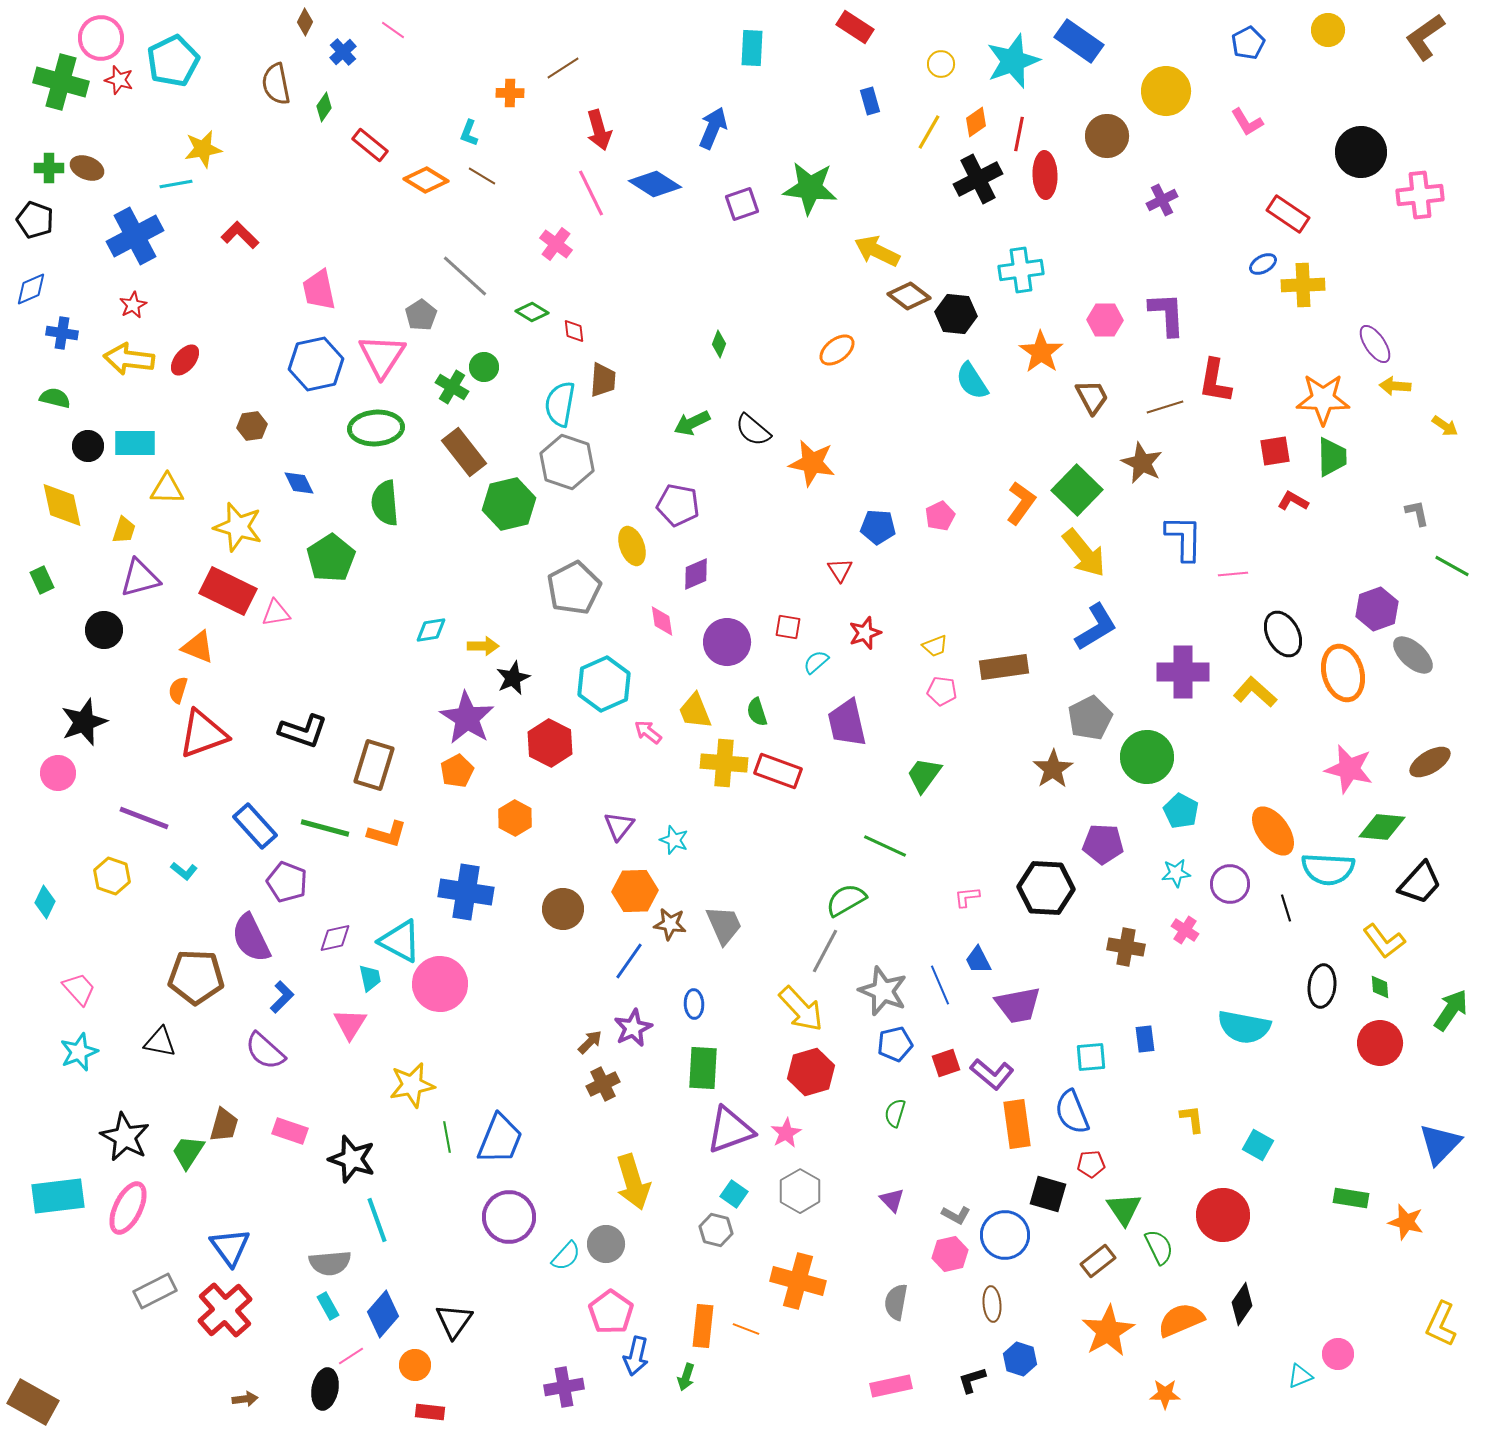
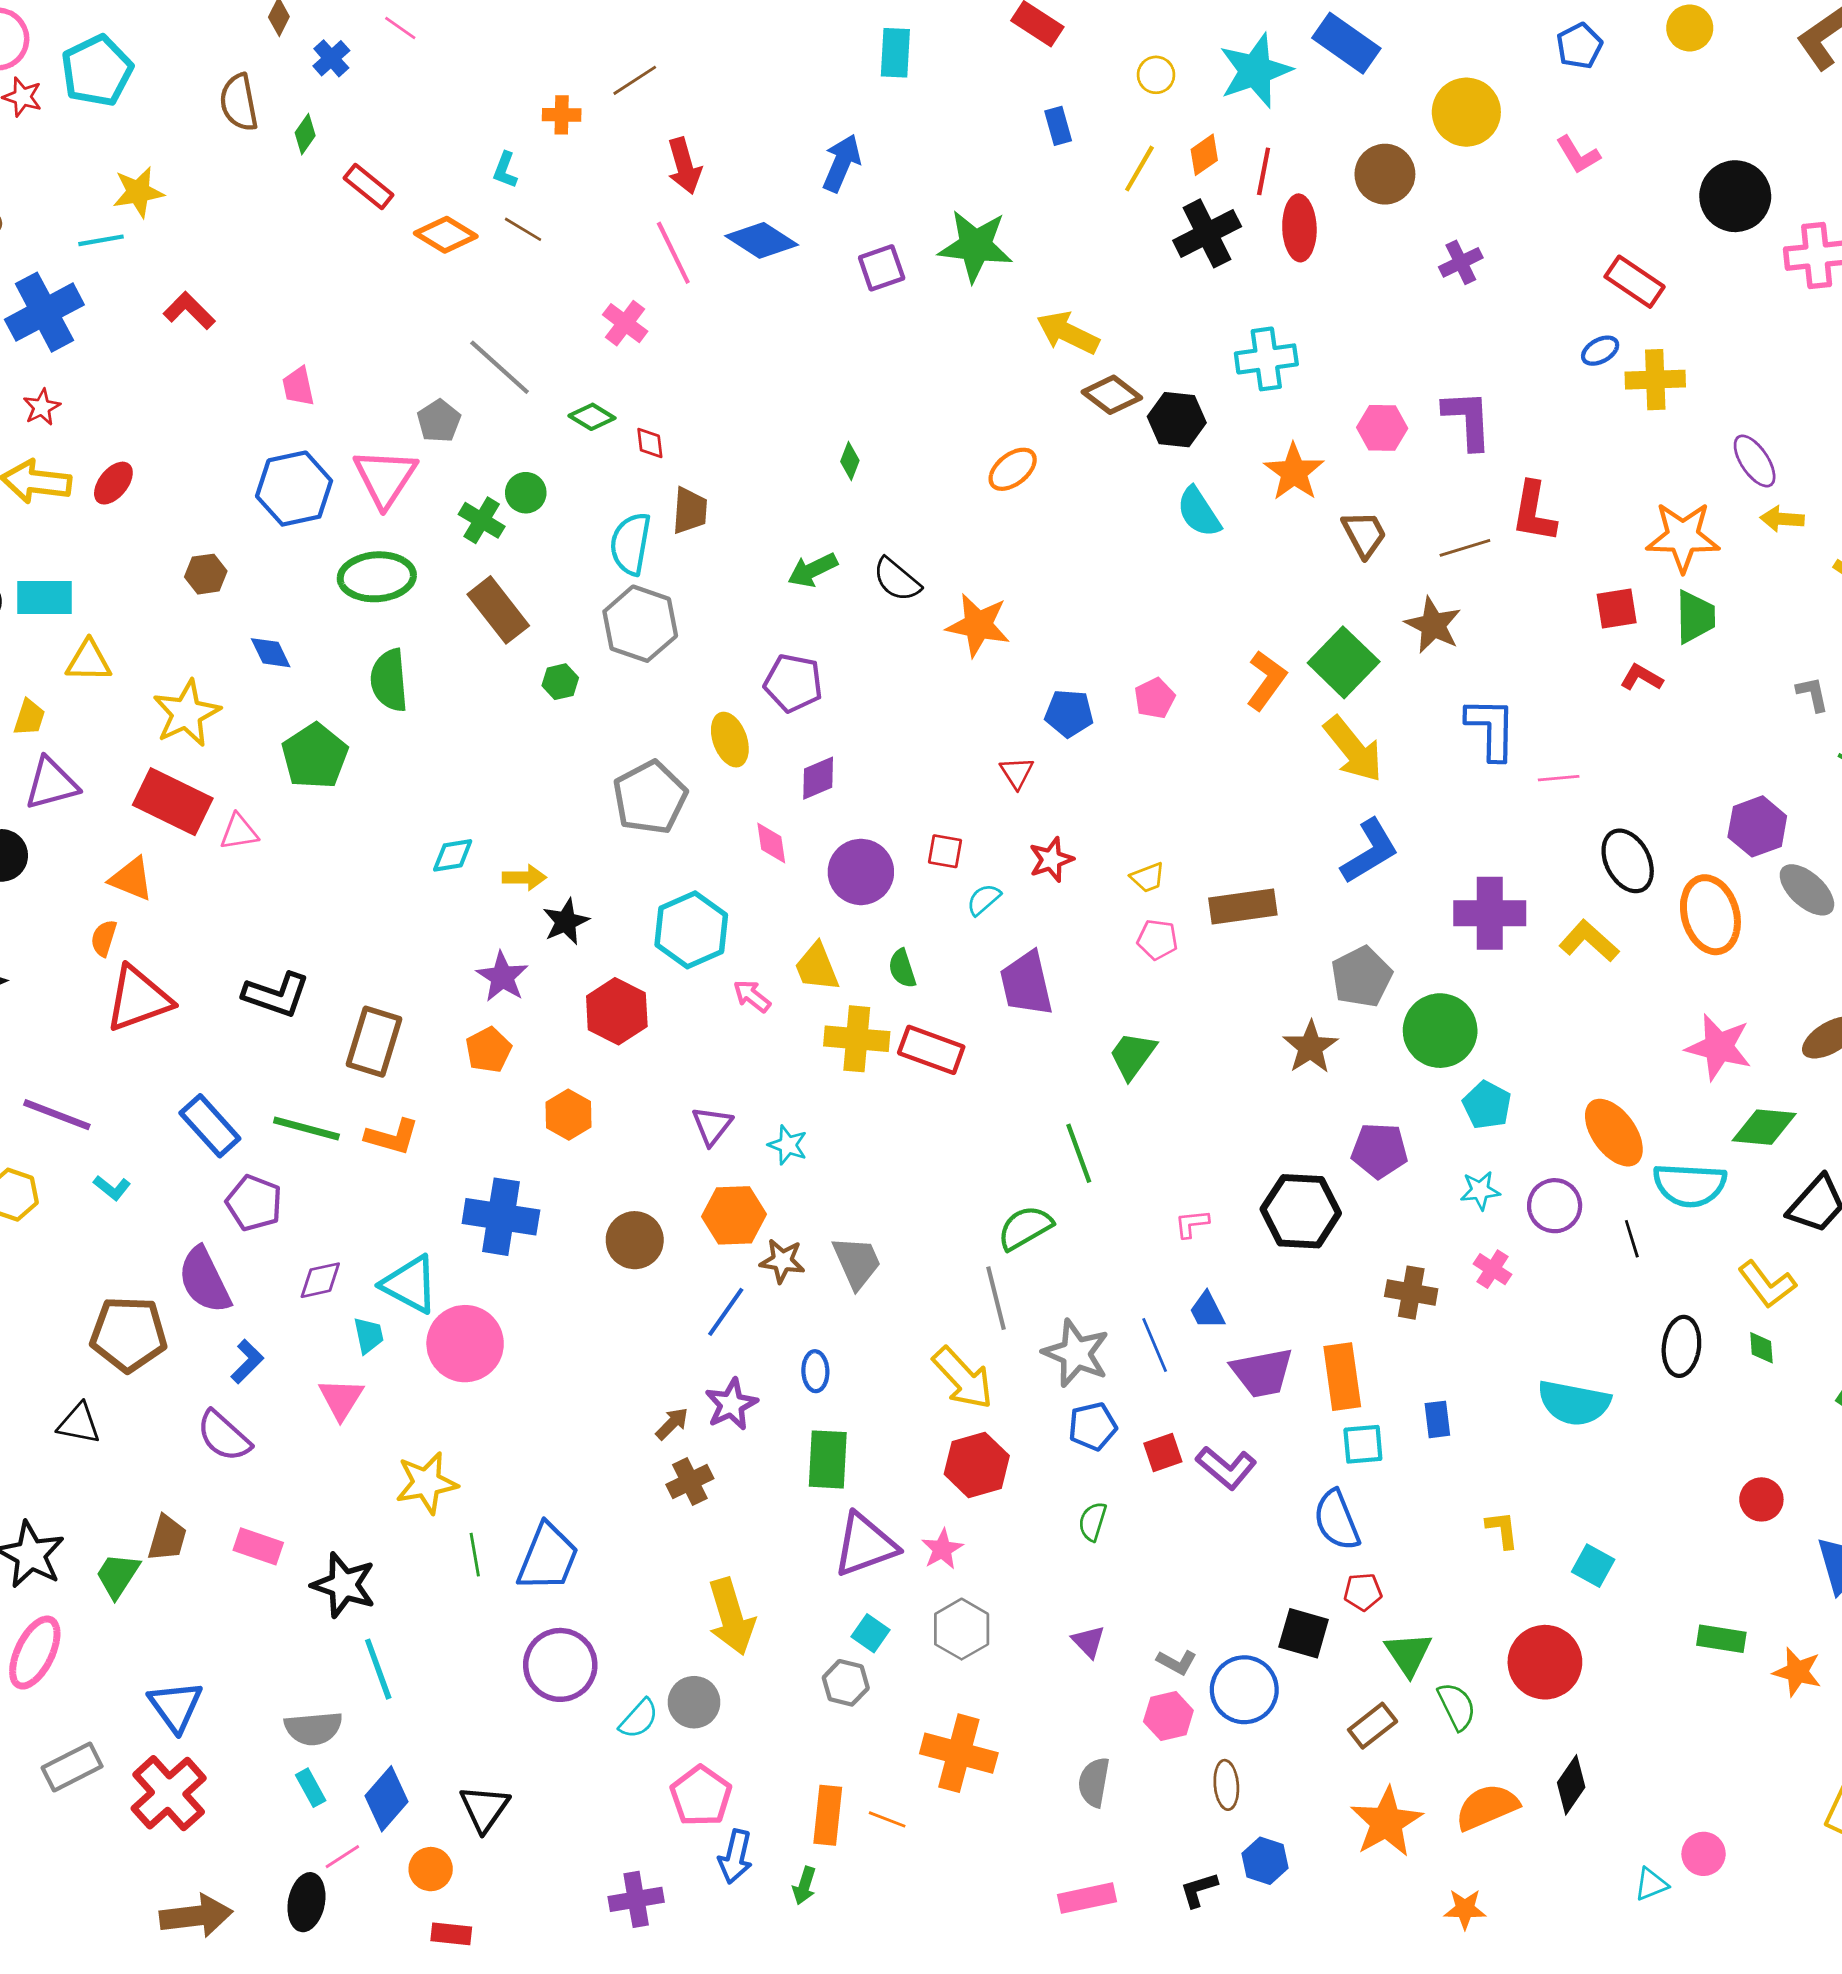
pink trapezoid: (319, 290) -> (298, 387), size x0.7
green hexagon: (509, 504) -> (560, 682), size x0.5
yellow star: (238, 527) -> (187, 713), turned 30
purple star: (467, 718) -> (502, 977), size x0.7
green line: (885, 846) -> (1079, 1153), turned 45
gray line: (825, 951) -> (996, 1298), turned -42
red circle: (1380, 1043) -> (1761, 1499), moved, size x0.7
orange rectangle: (1017, 1124) -> (1342, 1377), moved
brown arrow: (245, 1399) -> (196, 1916), size x2.0

